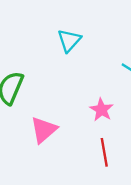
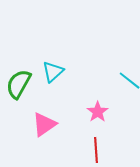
cyan triangle: (69, 40) -> (53, 72), moved

